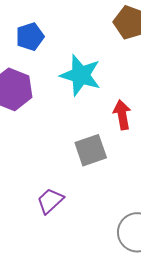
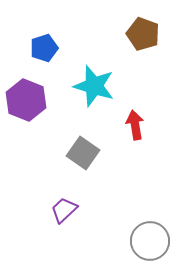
gray square: (91, 150) -> (83, 153), moved, turned -36

